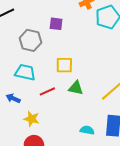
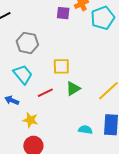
purple square: (56, 24) -> (63, 13), moved
cyan trapezoid: (25, 72) -> (23, 74), turned 40
green triangle: (76, 88) -> (73, 89), turned -42

